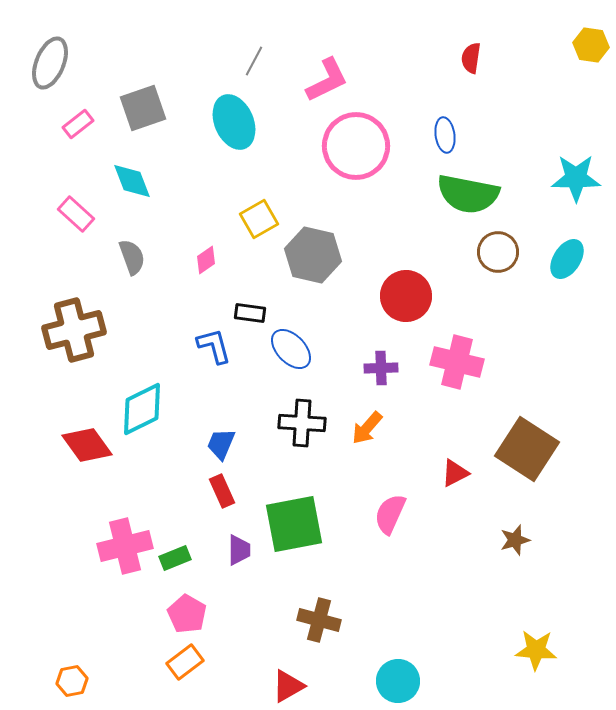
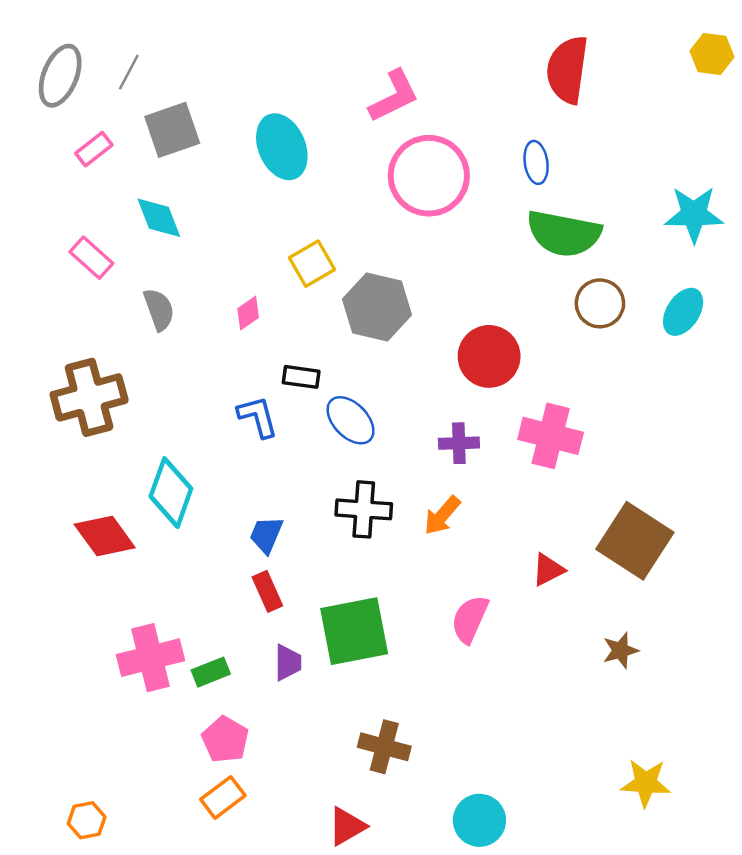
red semicircle: (471, 58) -> (567, 70), size x1.8
gray line: (254, 61) -> (129, 72), moved
cyan diamond: (142, 409) -> (171, 493), turned -44

